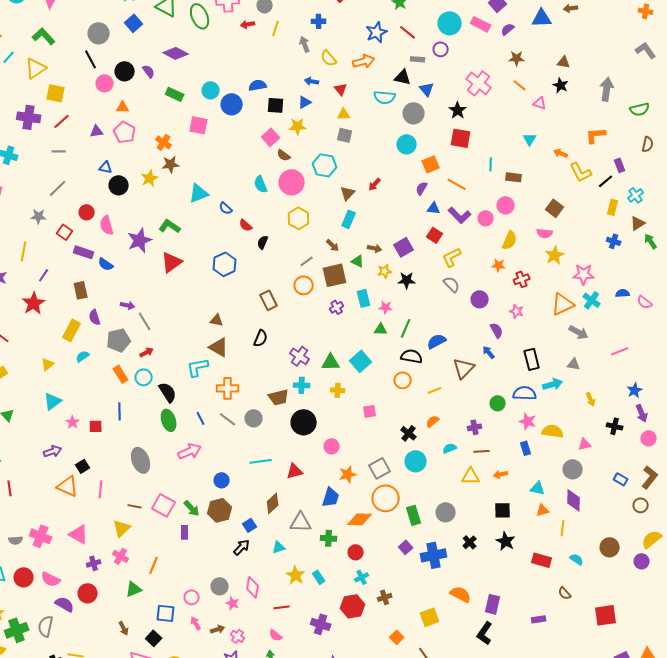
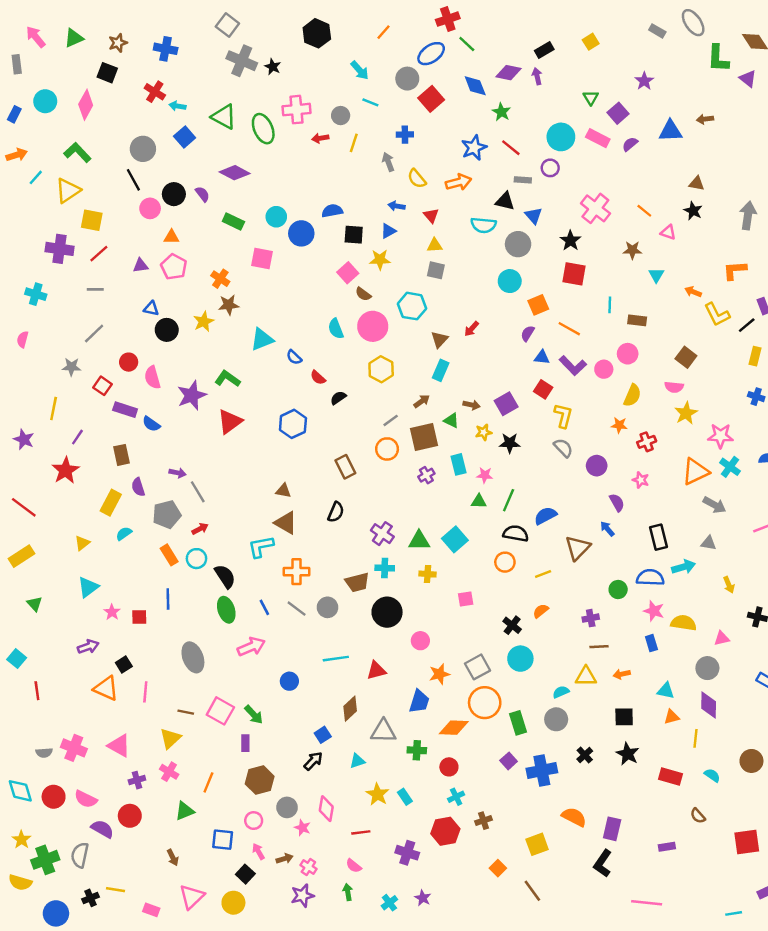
brown star: (517, 58) -> (632, 250), moved
black semicircle: (263, 242) -> (338, 398), turned 32
brown arrow: (333, 245) -> (422, 401), turned -80
yellow L-shape: (452, 257) -> (563, 416), turned 130
cyan semicircle: (450, 448) -> (561, 692), moved
brown hexagon: (220, 510) -> (260, 780), moved
black square: (154, 638) -> (245, 874), moved

